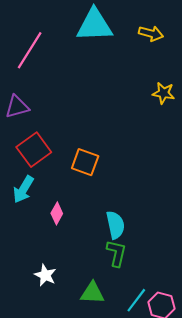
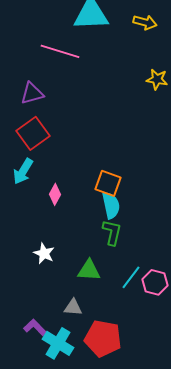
pink line: (30, 50) -> (60, 51), moved, turned 75
purple triangle: (17, 107) -> (32, 93), moved
orange square: (85, 162) -> (108, 183), moved

